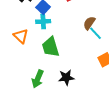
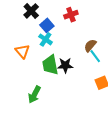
cyan cross: (43, 21) -> (46, 39), turned 32
black star: (66, 77) -> (65, 65), moved

